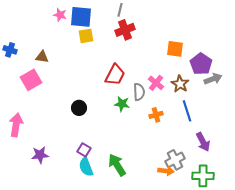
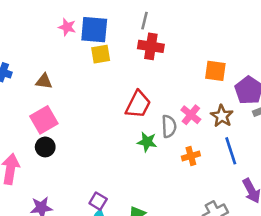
red cross: (125, 30) -> (151, 46), turned 30
pink square: (31, 80) -> (44, 120), moved
black circle: (79, 108) -> (45, 147), moved

